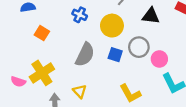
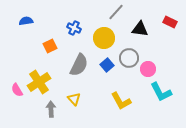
orange square: (42, 33) -> (50, 46), moved, turned 32
blue square: (115, 55) -> (107, 65), turned 32
pink semicircle: (18, 82) -> (17, 90), turned 40

